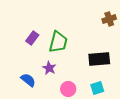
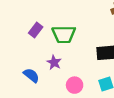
green trapezoid: (58, 42) -> (64, 34), turned 75

